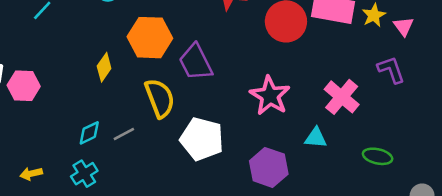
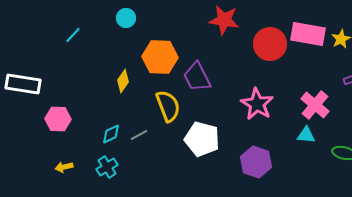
pink hexagon: (24, 86) -> (58, 119), moved
cyan triangle: (316, 138) -> (306, 135), moved

